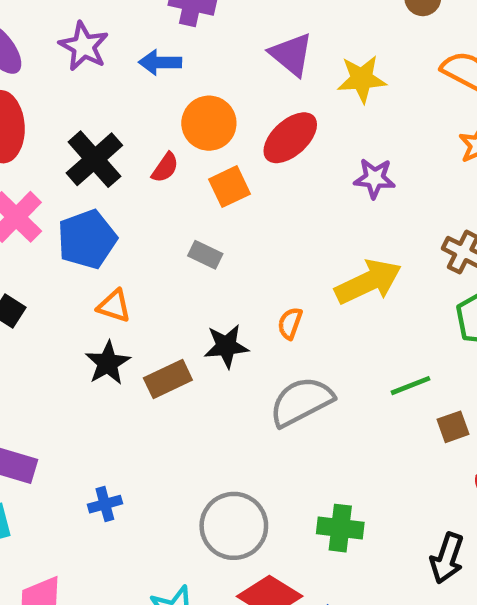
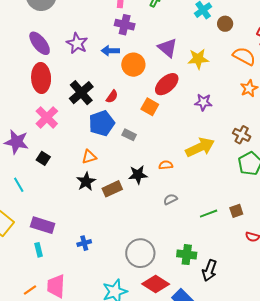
orange circle: (209, 123) -> (133, 65), moved
orange square: (229, 187) -> (150, 107), moved, turned -36
blue pentagon: (87, 239) -> (102, 123), moved
orange triangle: (114, 306) -> (89, 157), turned -35
orange semicircle: (290, 323) -> (166, 165), turned 64
green line: (410, 386) -> (209, 214), moved
gray semicircle: (301, 402) -> (170, 199), size x0.5
black arrow: (447, 558) -> (209, 270), moved

